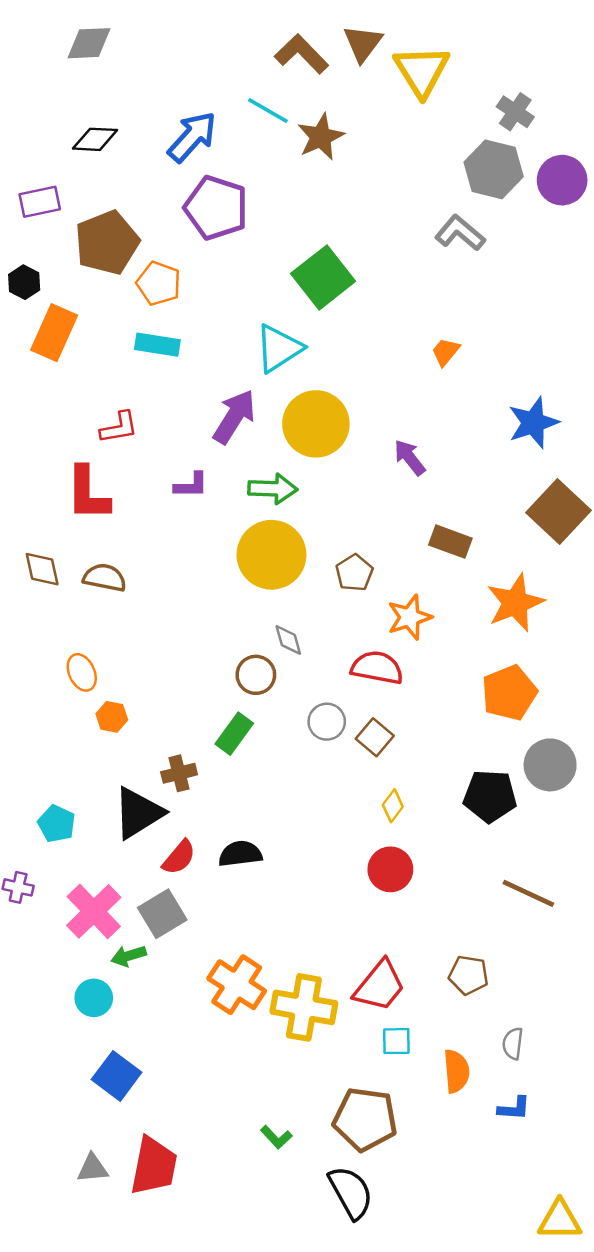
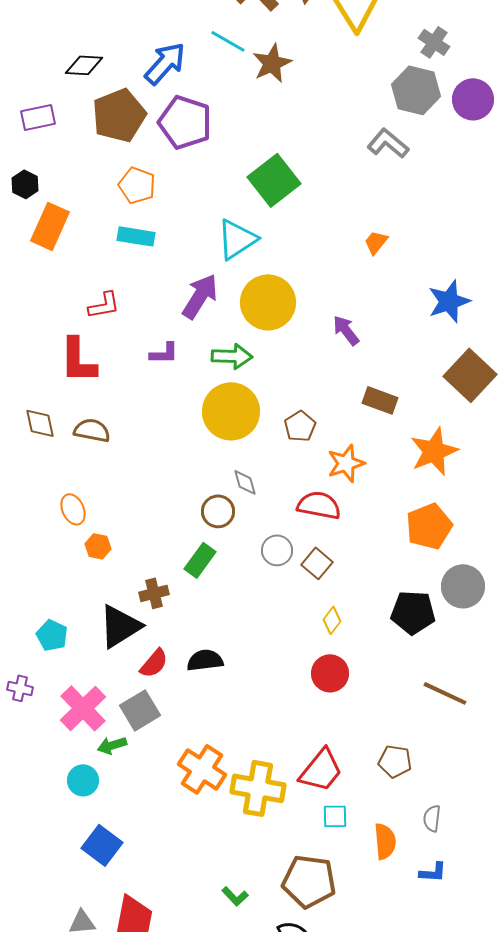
brown pentagon: (107, 243) -> (119, 115), moved

